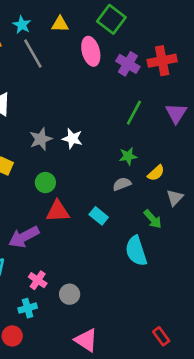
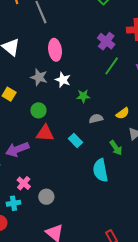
pink ellipse: (91, 51) -> (55, 50), moved
purple cross: (128, 64) -> (106, 41), moved
gray star: (41, 139) -> (39, 77), turned 30
green star: (128, 156) -> (83, 96), moved

